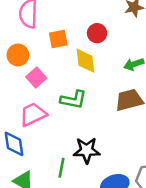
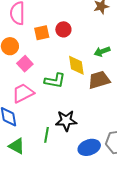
red circle: (97, 33) -> (63, 29), moved
yellow diamond: (85, 61) -> (76, 65), moved

